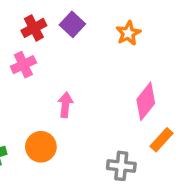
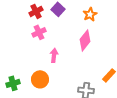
pink cross: (23, 65) -> (39, 32), moved
pink diamond: (146, 101) -> (85, 40), moved

